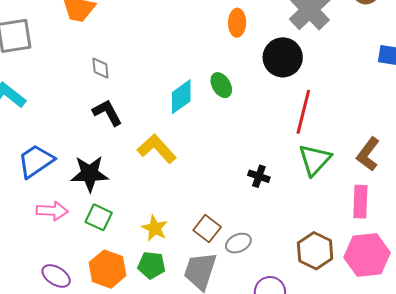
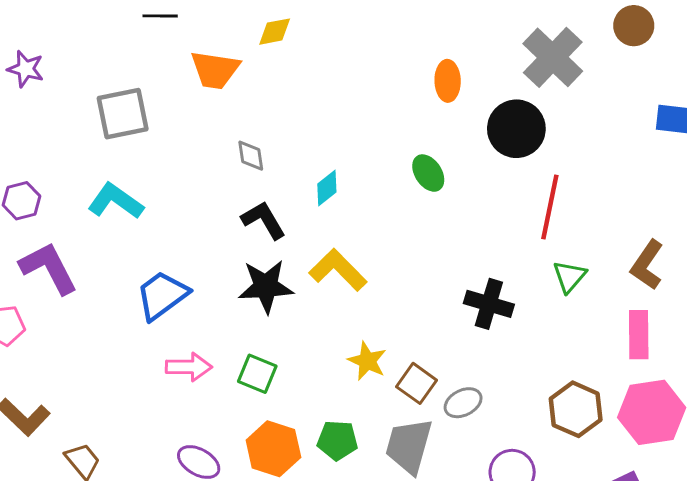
cyan diamond: (181, 97) -> (327, 188), moved, size x0.7
green triangle: (315, 160) -> (569, 276), size x0.7
black star: (90, 174) -> (266, 286), moved
black cross: (259, 176) -> (489, 304), size x1.5
yellow star: (155, 228) -> (367, 361), moved

